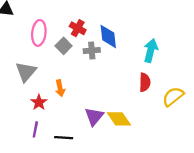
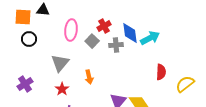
red cross: (78, 28) -> (104, 26), turned 32
cyan arrow: (151, 51) -> (150, 38), moved, turned 48
red star: (39, 102) -> (62, 89), moved

